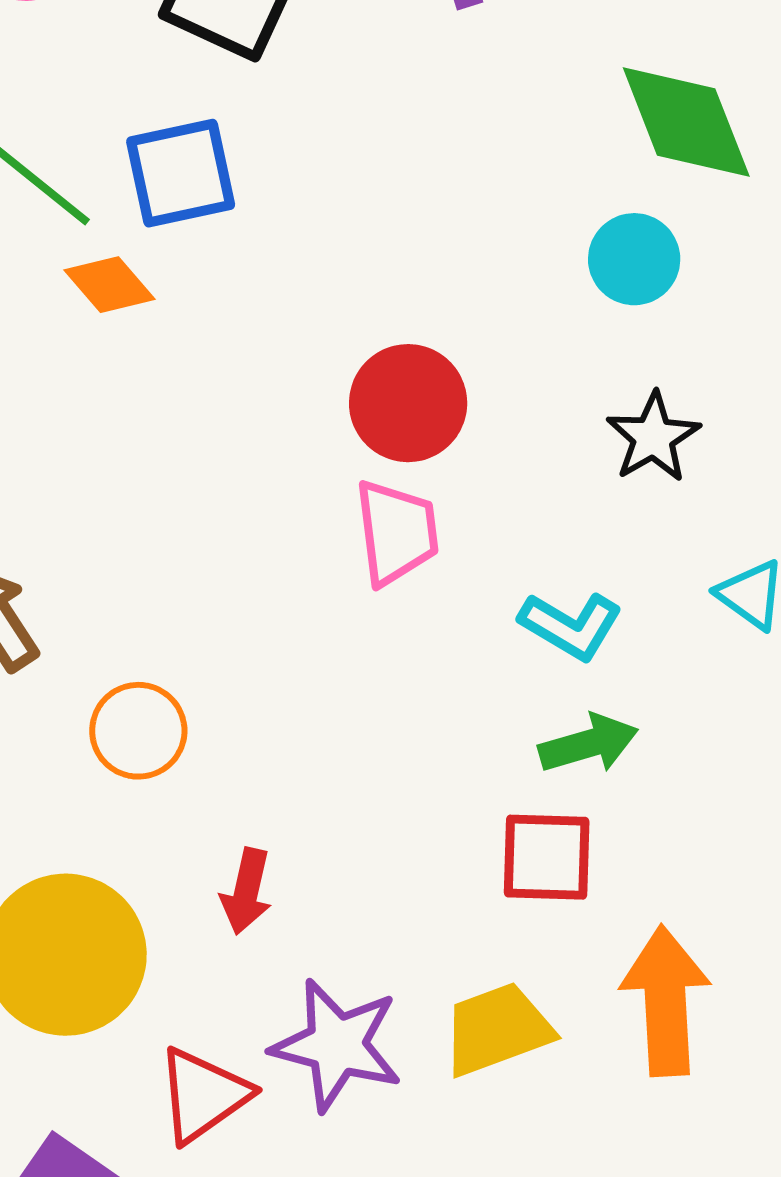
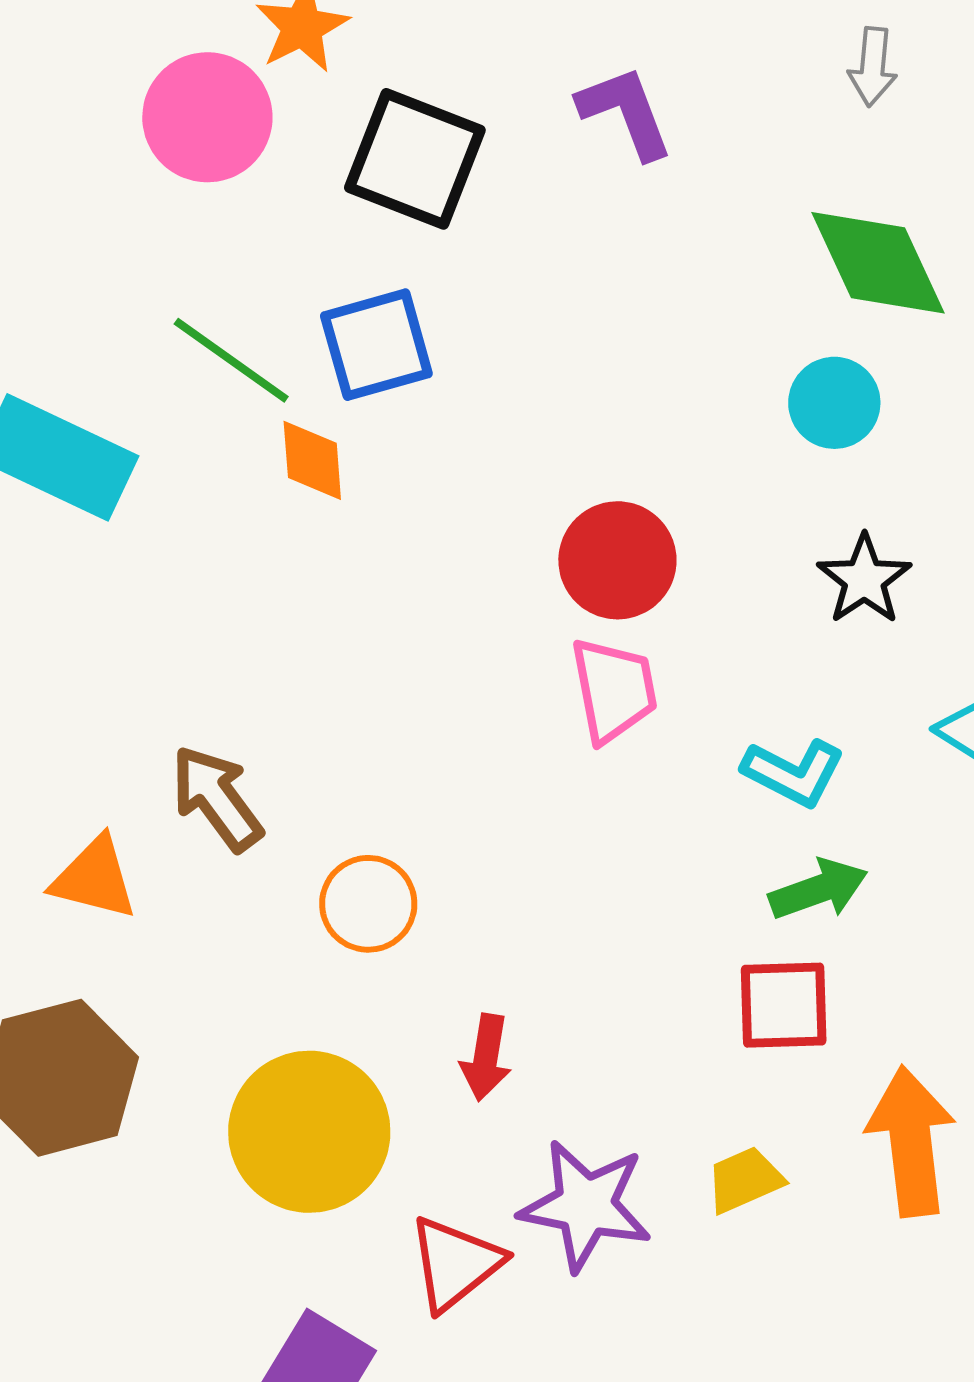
orange diamond: (110, 285) -> (312, 460), turned 40
yellow trapezoid: (497, 1029) -> (745, 1180), size x0.7

